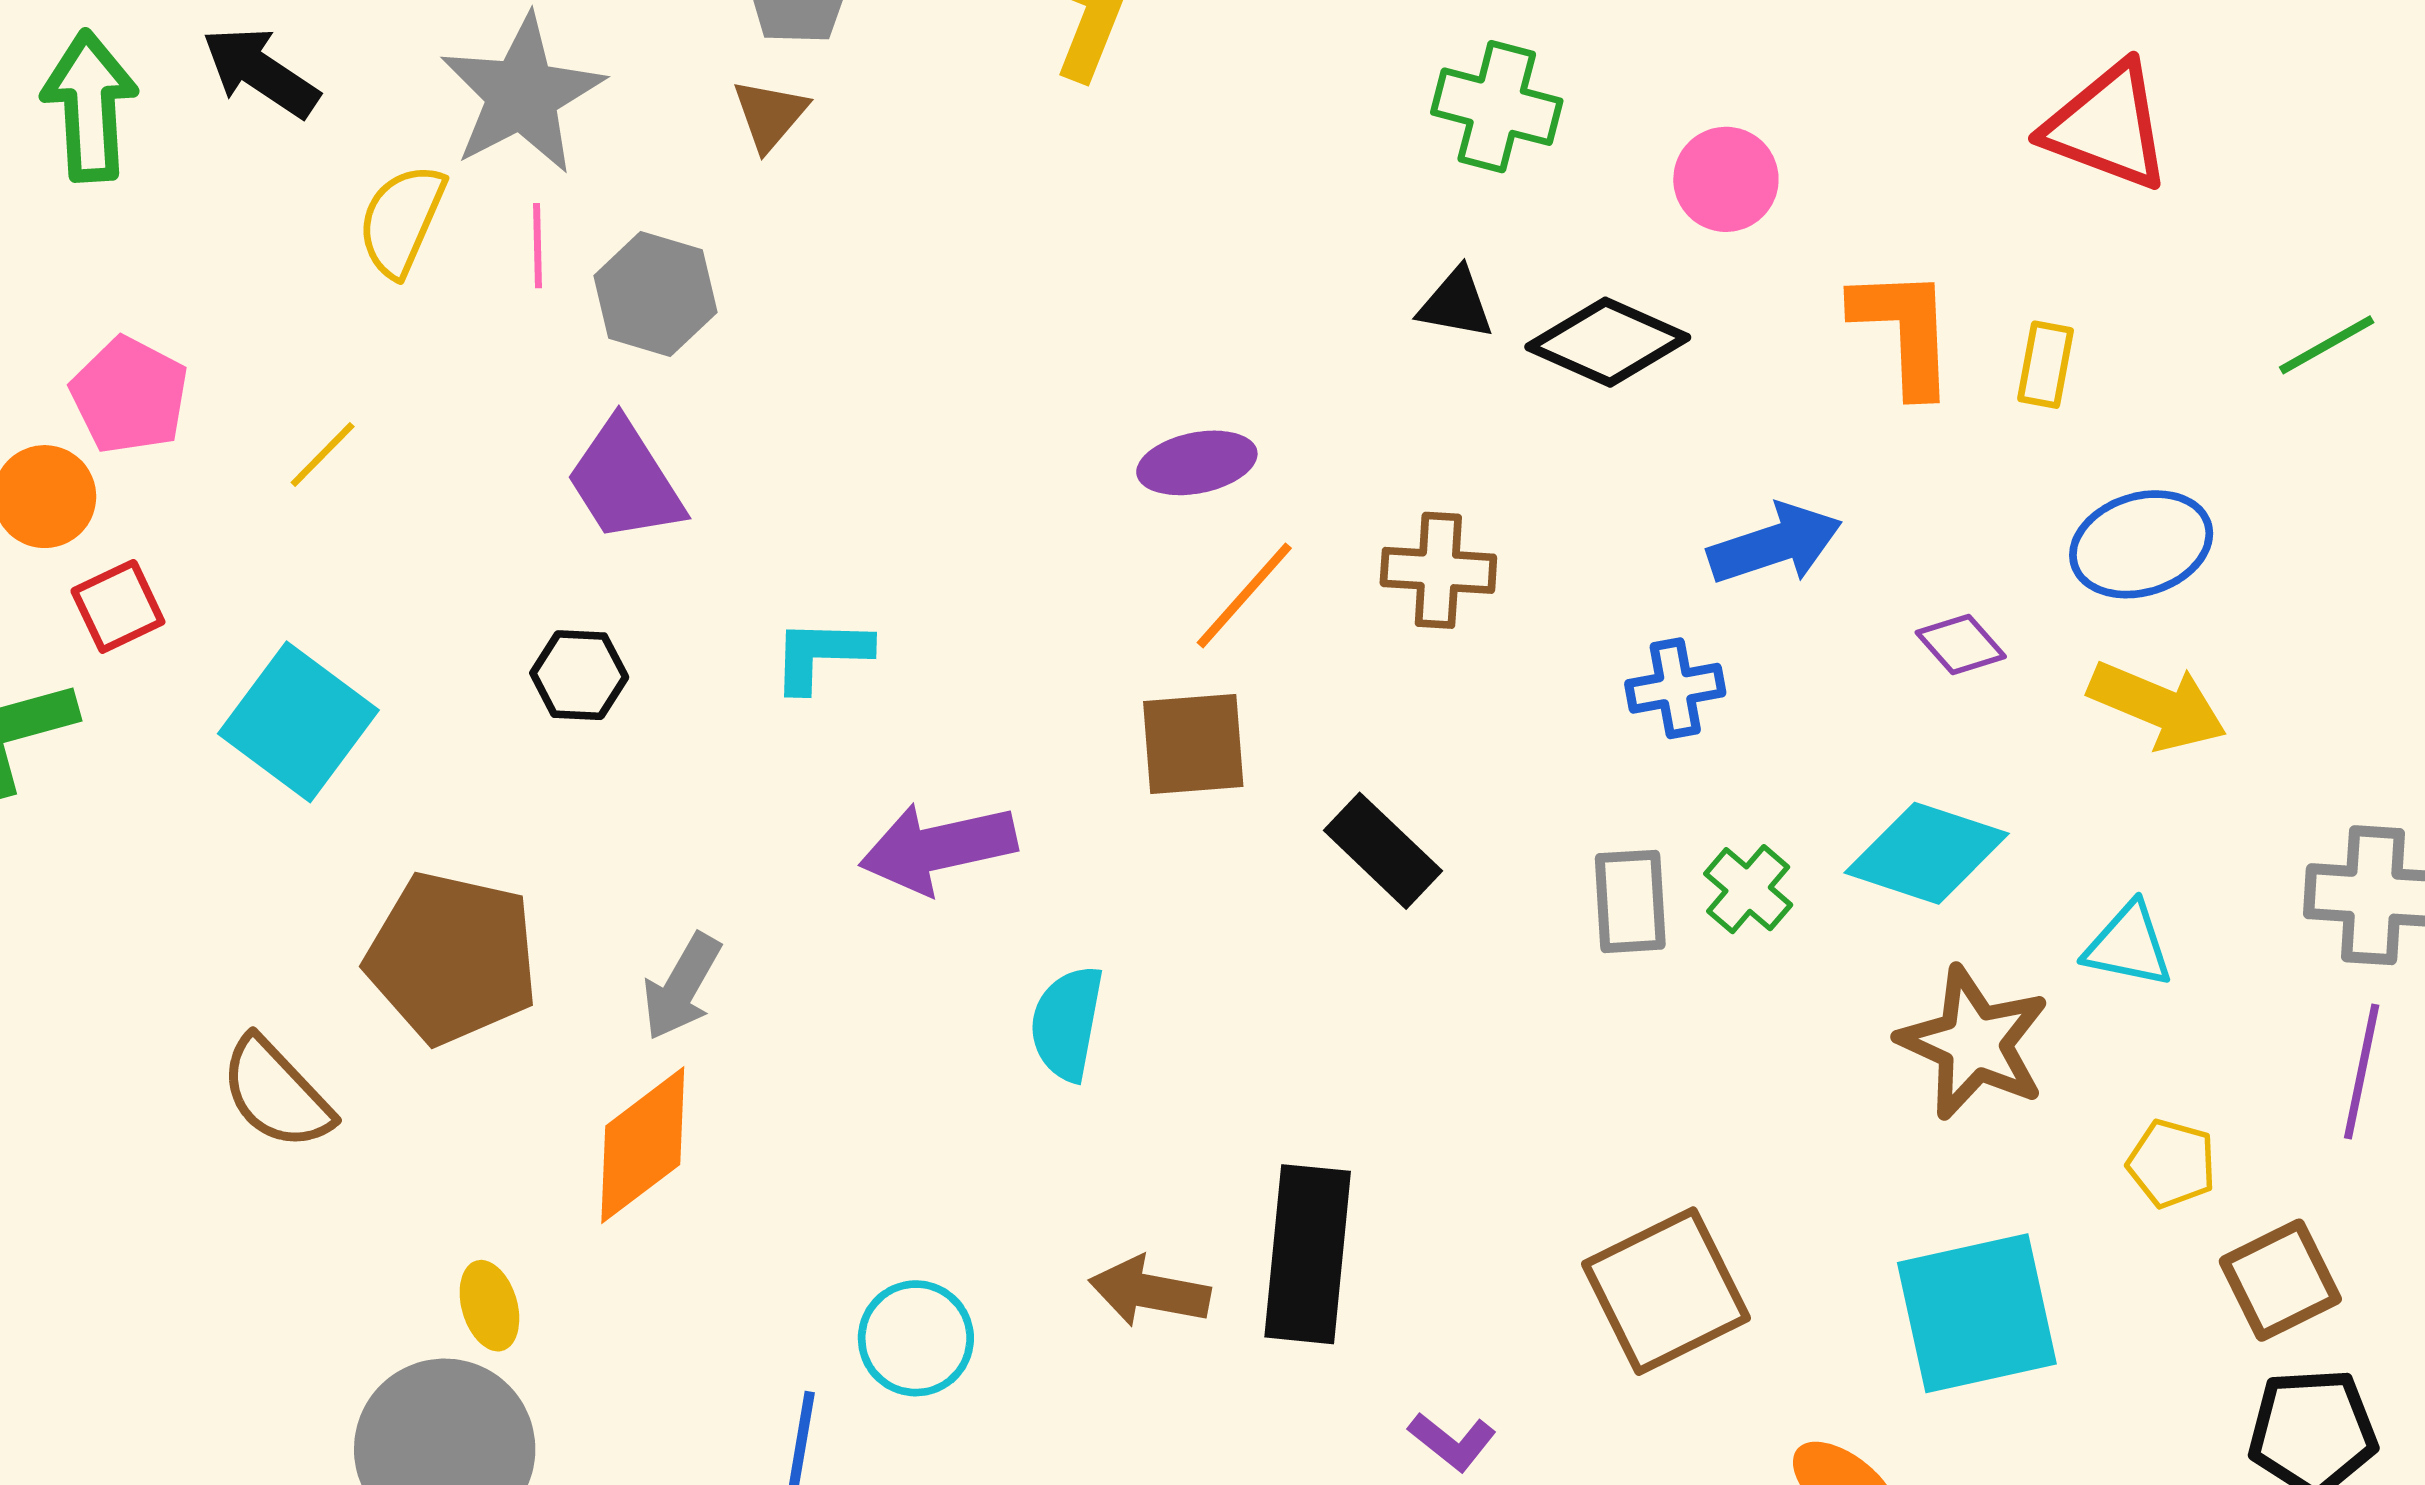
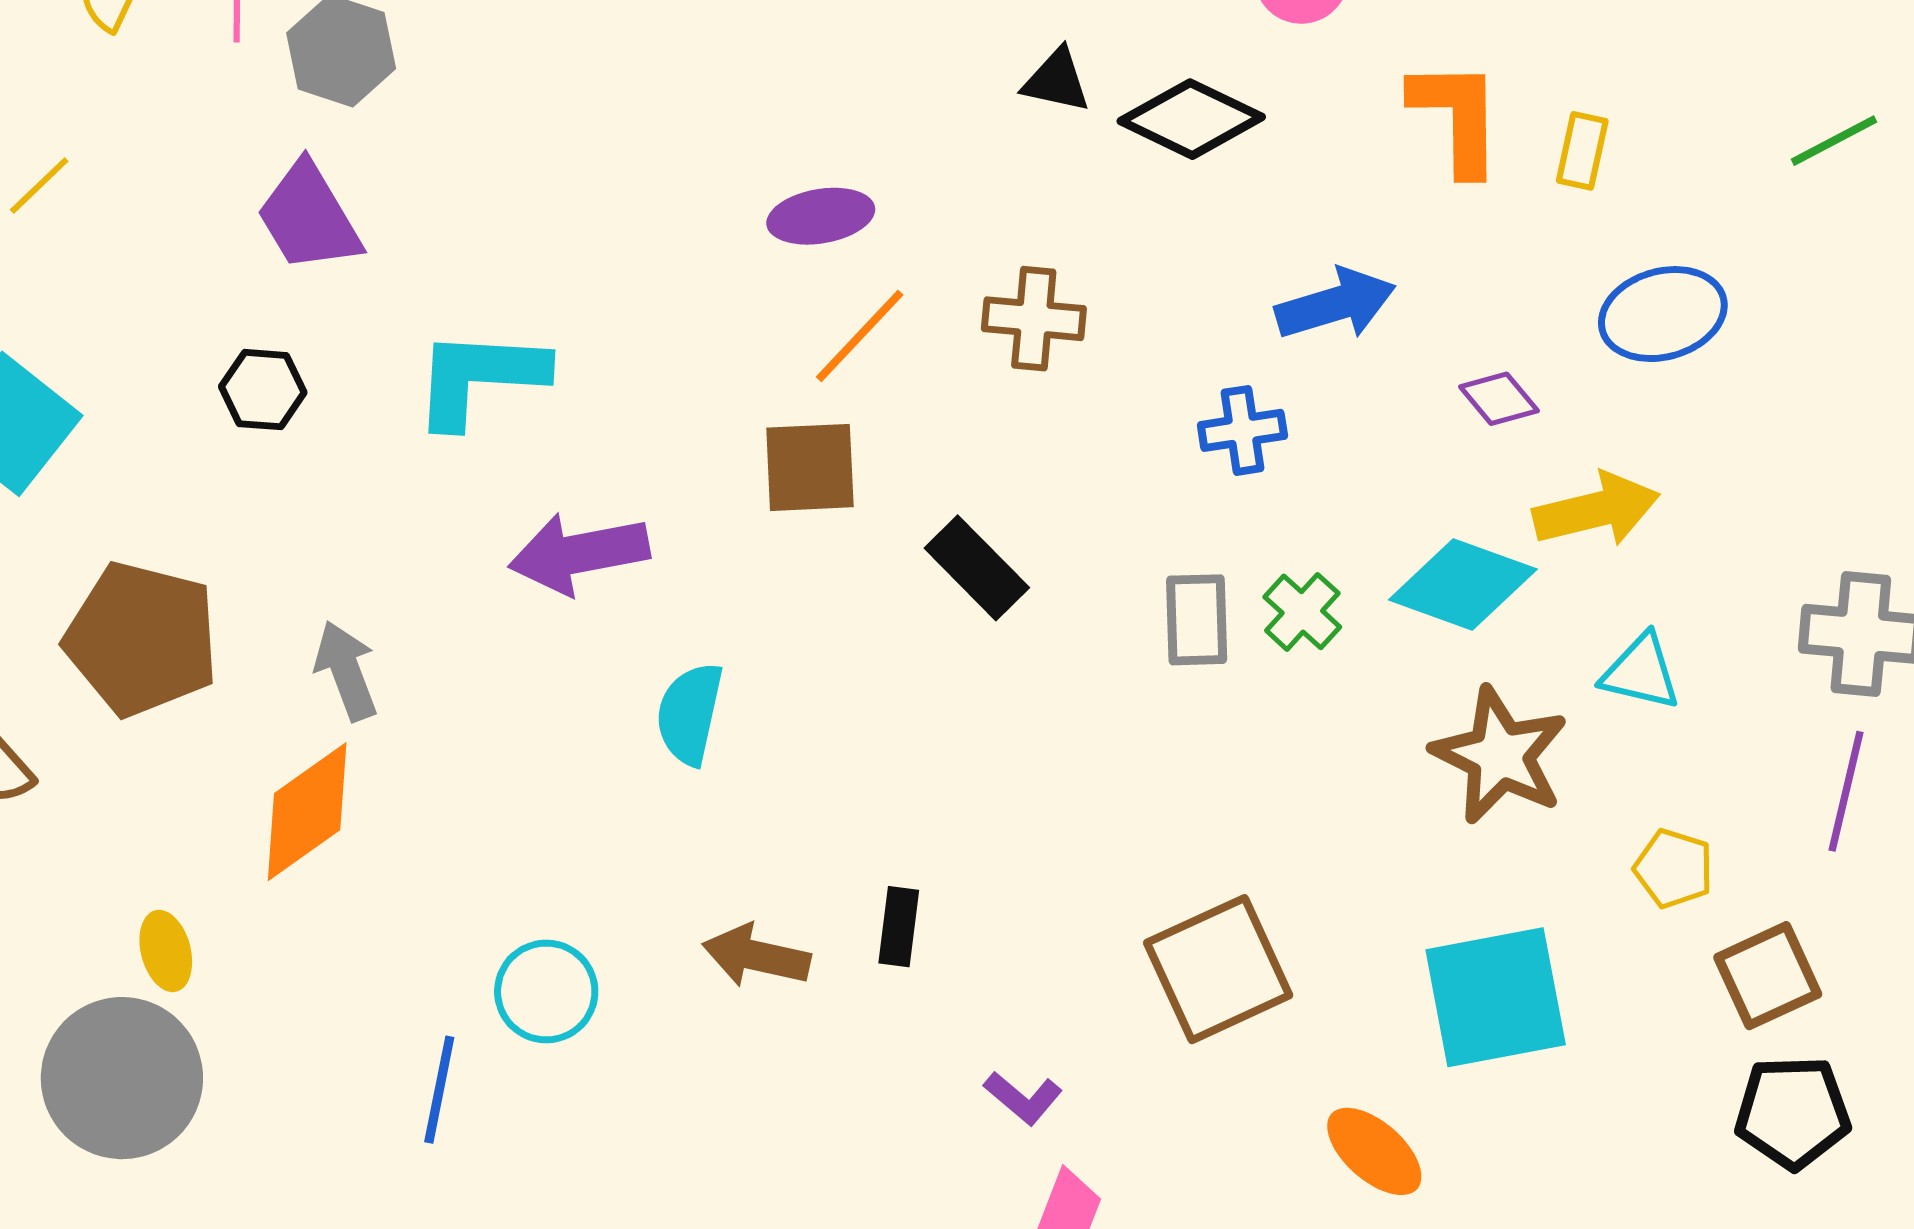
cyan L-shape: (821, 655) -> (479, 378), size x1.5
yellow arrow: (2157, 706) -> (1596, 510), moved, turned -38
gray arrow: (682, 987) -> (346, 671), turned 128
black rectangle: (1308, 1254) -> (899, 927), size x0.5

